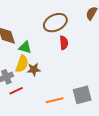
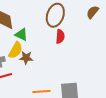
brown ellipse: (55, 23) -> (55, 15), turned -55

